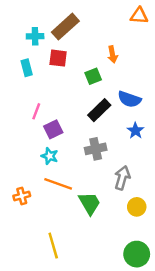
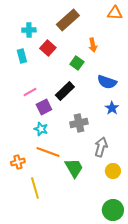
brown rectangle: (65, 27) -> (68, 20), moved
red square: (58, 58) -> (48, 48), turned 35
green square: (93, 76) -> (77, 63), turned -32
black rectangle: (99, 110) -> (65, 91), moved
pink line: (36, 111) -> (30, 92), turned 40
yellow line: (53, 246) -> (35, 188), moved

